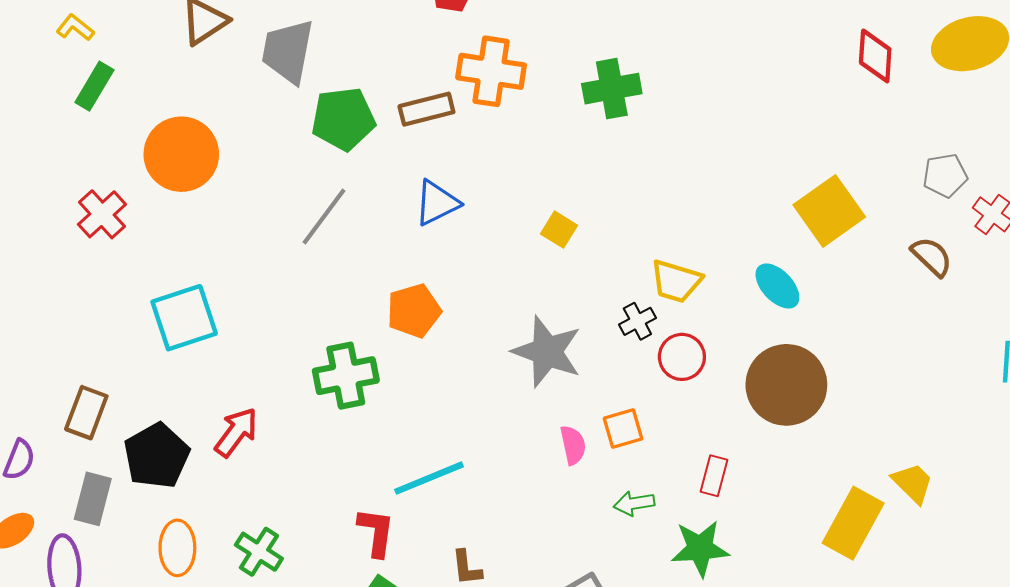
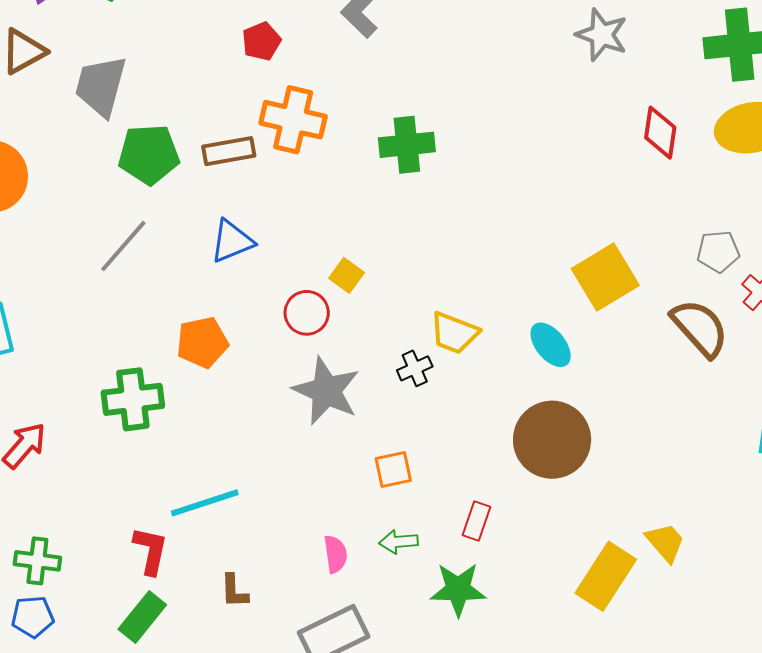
brown semicircle: (932, 257) -> (700, 328), size x1.5
red circle: (682, 357) -> (307, 313), moved
pink semicircle: (573, 445) -> (335, 554), moved
green cross: (259, 552) -> (37, 561), turned -30

